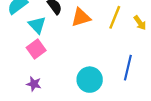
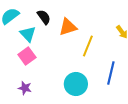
yellow line: (115, 17) -> (88, 46), moved

